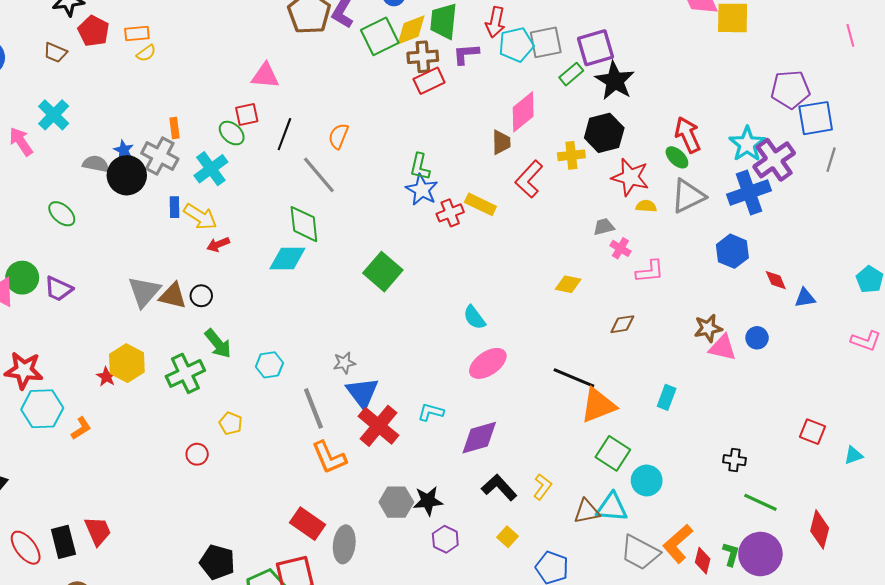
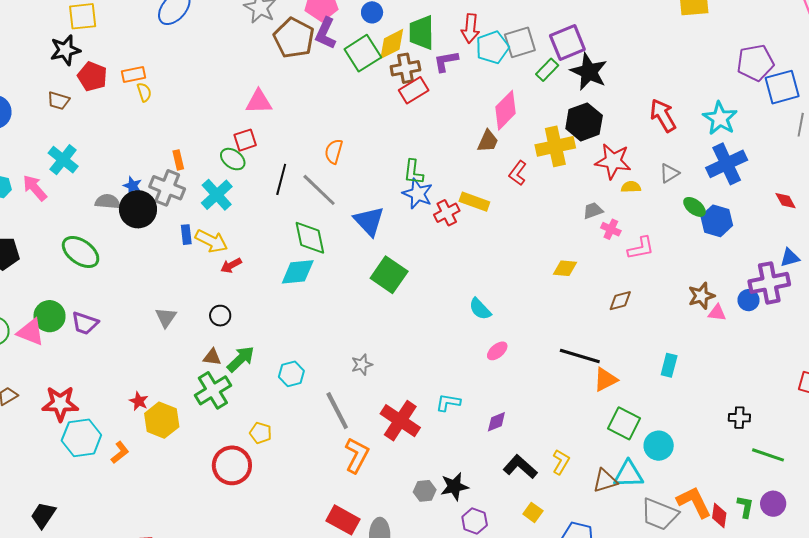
yellow semicircle: (146, 53) -> (144, 92), turned -66
black line: (284, 134) -> (281, 179), moved
brown trapezoid: (501, 142) -> (488, 141), turned 30
yellow cross: (571, 155) -> (555, 146), size x1.5
green ellipse: (677, 157) -> (694, 207), moved
purple cross: (774, 160) -> (769, 283), moved, turned 30
red L-shape: (529, 179) -> (518, 173), size x0.7
gray triangle: (688, 196) -> (669, 173), size x0.6
green ellipse: (62, 214) -> (81, 252), size x1.4
red diamond: (776, 280) -> (786, 201), moved
gray triangle: (144, 292) -> (166, 317), size x0.7
brown triangle: (173, 296) -> (212, 357), moved, size x0.7
green arrow: (218, 344) -> (241, 359), turned -88
pink triangle: (723, 348) -> (717, 313), size x0.7
yellow hexagon: (127, 363) -> (162, 420), moved
pink ellipse: (488, 363) -> (497, 351), size x0.6
blue triangle: (362, 393) -> (369, 221), moved
orange triangle: (598, 405) -> (605, 380), size x0.7
purple diamond: (479, 438) -> (496, 422), size x0.6
red circle: (197, 454) -> (232, 465), size x1.8
orange L-shape: (329, 457) -> (357, 455), turned -123
gray hexagon: (396, 502) -> (425, 491), size x0.7
orange L-shape: (678, 544) -> (694, 502), turned 111
purple circle: (760, 554) -> (773, 504), size x0.6

